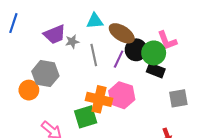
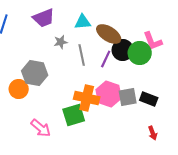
purple trapezoid: (55, 34) -> (44, 18), moved
black rectangle: (156, 70) -> (149, 99), moved
gray square: (178, 98) -> (128, 97), moved

